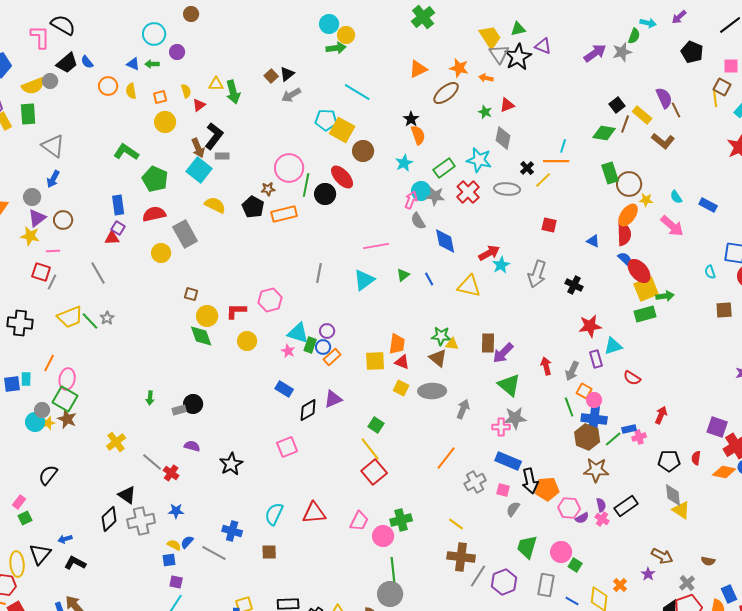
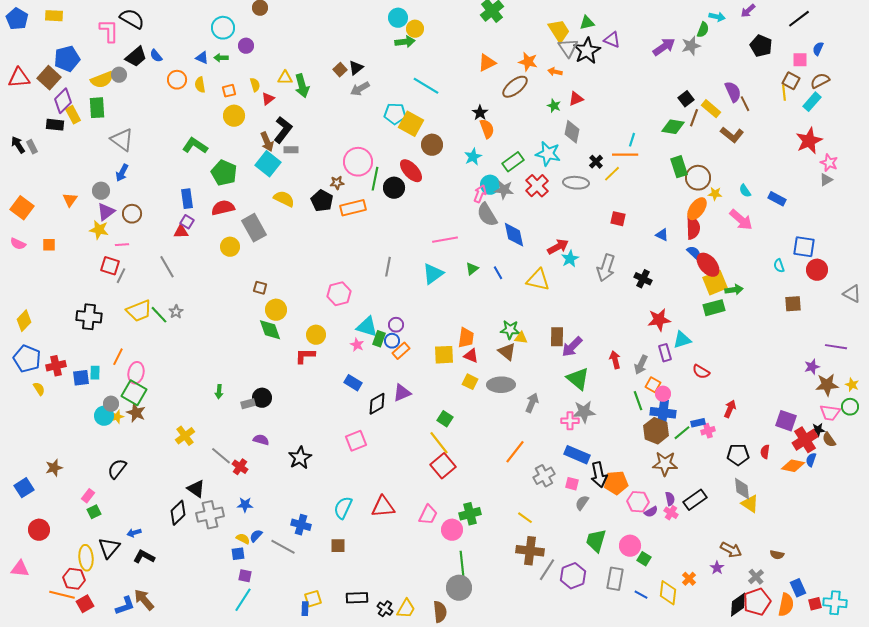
gray semicircle: (418, 221) -> (487, 215), size x1.4
red L-shape: (236, 311) -> (305, 356), moved

